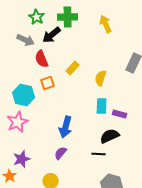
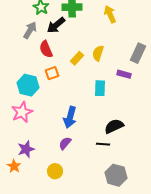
gray arrow: (26, 40) -> (30, 30), turned -84
yellow semicircle: (101, 78) -> (98, 53), moved
cyan rectangle: (102, 106) -> (100, 88), moved
purple rectangle: (120, 114) -> (124, 74), moved

